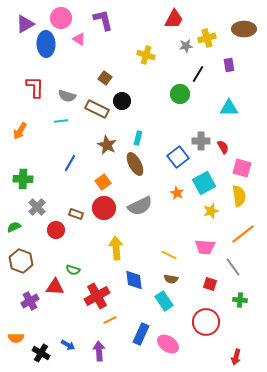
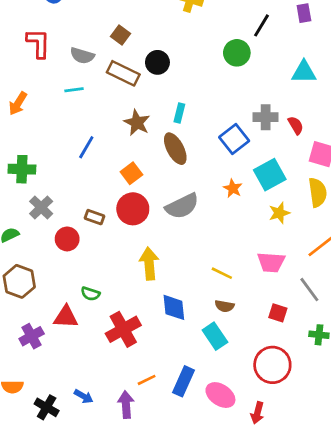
brown square: (105, 78) -> (121, 35), moved
orange line: (110, 320) -> (147, 380), moved
red arrow: (236, 357) -> (257, 413), moved

